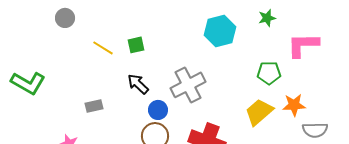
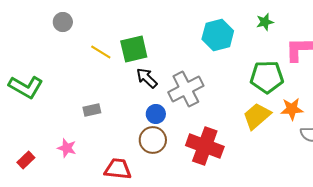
green square: (136, 45) -> (134, 49), size x1.6
green pentagon: (269, 73) -> (267, 77), size x1.4
black arrow: (138, 84) -> (147, 78), moved

